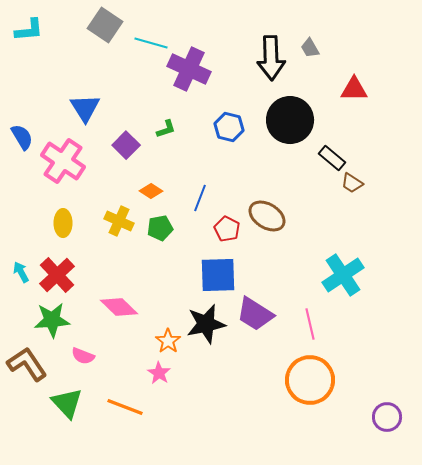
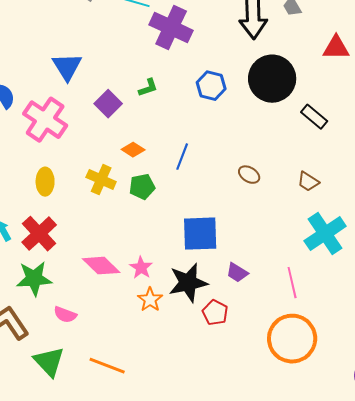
brown trapezoid: (352, 183) -> (308, 182), moved
brown ellipse: (267, 216) -> (249, 175), size x0.6
red pentagon: (227, 229) -> (215, 313), moved
purple trapezoid: (255, 314) -> (237, 273), size x0.6
pink star: (159, 373) -> (141, 268), moved

